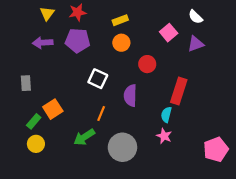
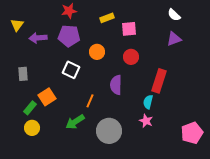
yellow triangle: (47, 13) -> (17, 25), moved
pink square: (169, 33) -> (129, 29), moved, turned 35
orange circle: (121, 43) -> (97, 52), moved
white square: (98, 79) -> (71, 70), moved

